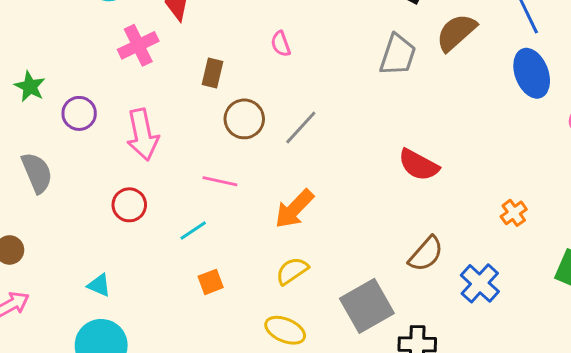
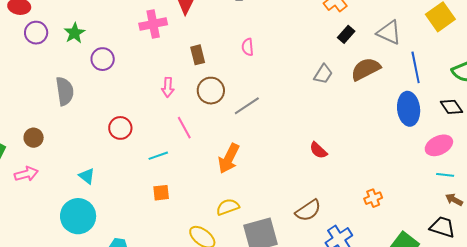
gray trapezoid: (398, 55) -> (323, 74), size x0.7
brown rectangle: (213, 73) -> (198, 55), turned -42
pink arrow: (143, 135) -> (168, 87), moved, size x0.6
red semicircle: (419, 165) -> (318, 150), size x0.7
pink line: (220, 181) -> (184, 128), turned 35
orange arrow: (294, 209) -> (229, 158), turned -32
yellow semicircle: (292, 271) -> (228, 207), moved

